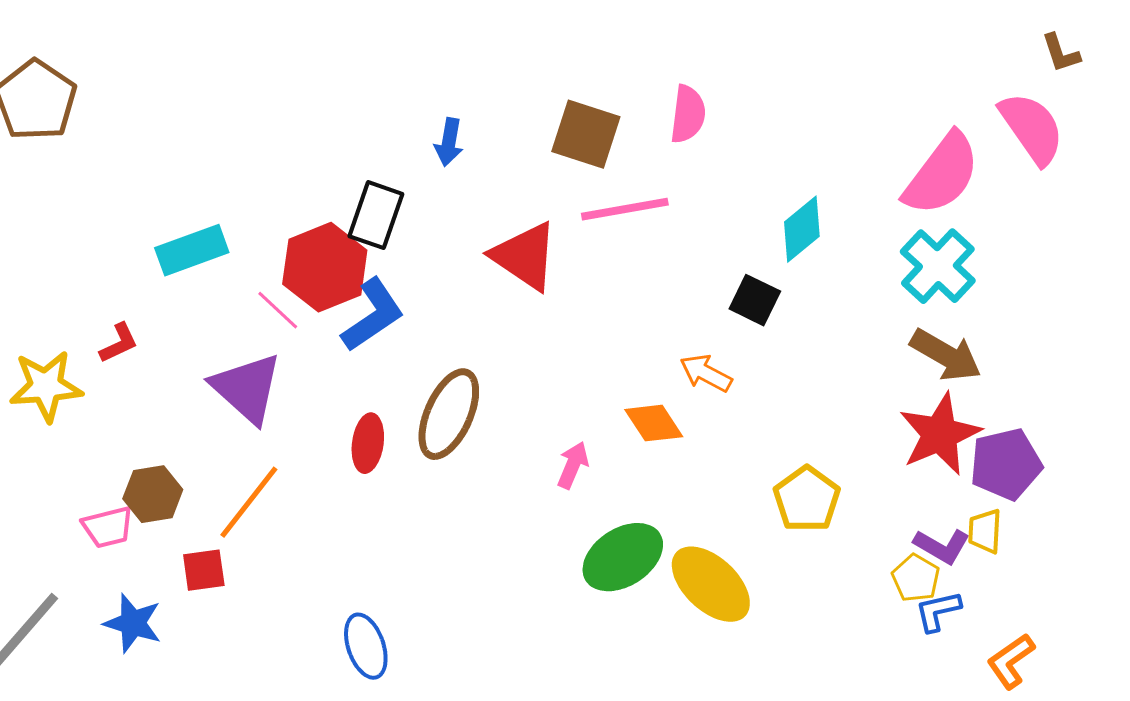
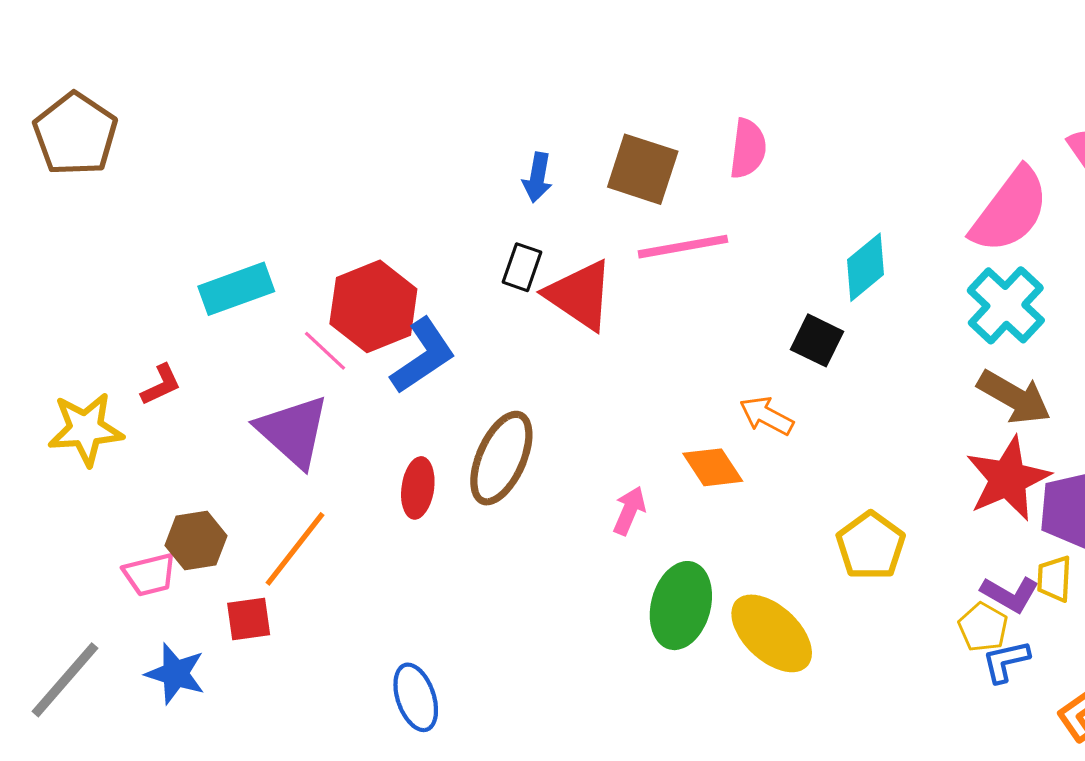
blue arrow: (449, 142) -> (537, 177), moved
black rectangle: (376, 215) -> (522, 267), moved, size x0.7
green ellipse: (623, 557) -> (681, 606), turned -42

